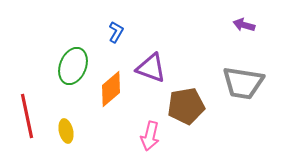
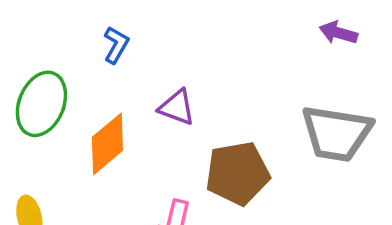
purple triangle: (151, 68) -> (177, 107), size x0.7

